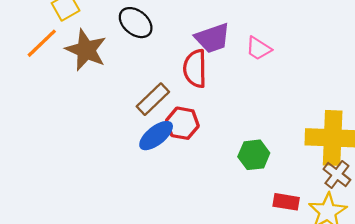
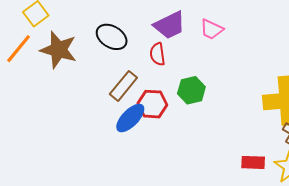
black ellipse: (136, 23) -> (112, 37), moved
red semicircle: (195, 68) -> (158, 54), size x0.7
green hexagon: (254, 155) -> (191, 90), moved

